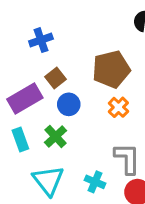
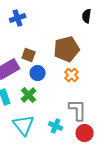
blue cross: (41, 40) -> (18, 18), moved
brown square: (56, 78) -> (29, 55), turned -32

